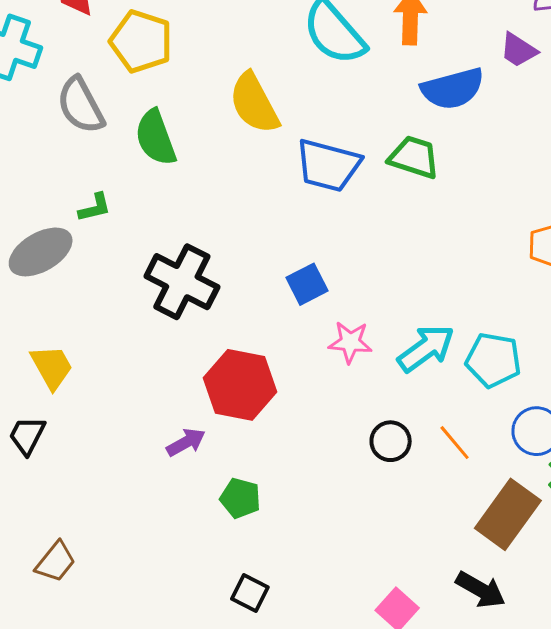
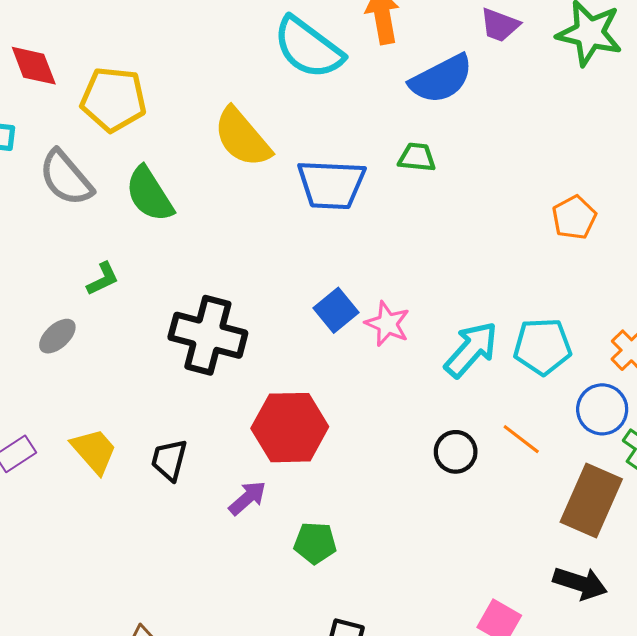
green trapezoid: (414, 157) -> (417, 157), size x0.7
gray ellipse: (41, 252) -> (57, 336), size x0.6
pink star: (350, 342) -> (387, 324), moved, turned 30
black trapezoid: (27, 435) -> (169, 460), moved

